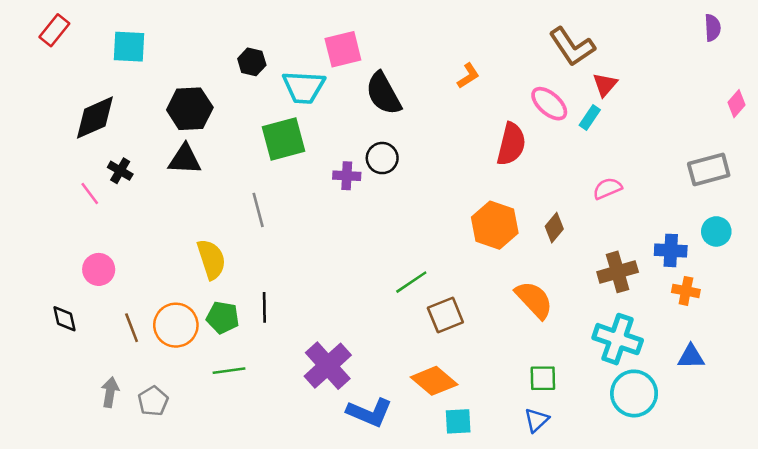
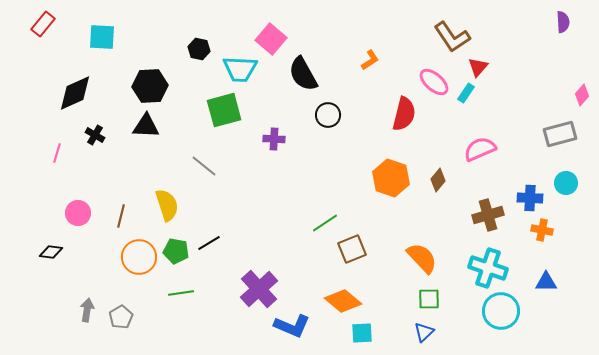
pink square: (343, 49) -> (271, 39), turned -36
pink diamond: (737, 104) -> (582, 95), moved
black circle: (382, 158) -> (328, 115), moved
pink semicircle: (607, 188) -> (480, 149), size x1.4
pink line: (90, 193) -> (57, 153), moved, turned 54
gray line: (258, 210) -> (204, 166), turned -36
orange semicircle: (534, 300) -> (422, 258), moved
black line: (264, 307) -> (209, 243), turned 60
black diamond: (64, 319) -> (51, 252), turned -70
brown line: (132, 328) -> (121, 216), moved, turned 35

